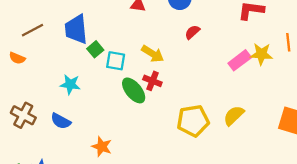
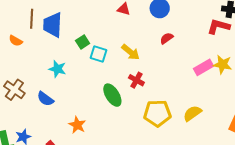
blue trapezoid: (76, 29) -> (53, 25), moved
brown line: (32, 30) -> (32, 19), turned -66
red cross: (152, 81) -> (136, 80), moved
green ellipse: (134, 90) -> (112, 95), moved

